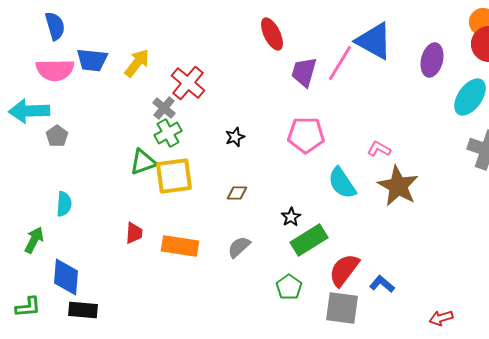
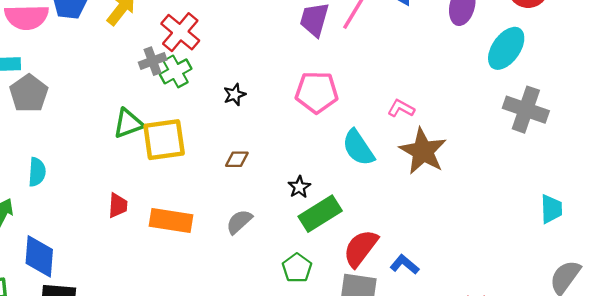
gray cross: (164, 108) -> (153, 61), turned 30
green cross: (168, 133) -> (176, 71), moved
gray pentagon: (57, 136) -> (29, 93), size x1.5

